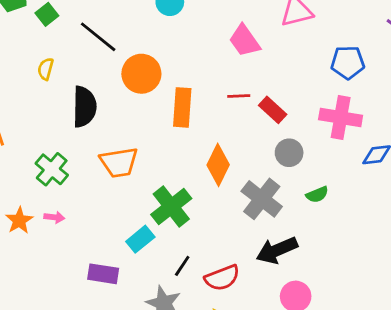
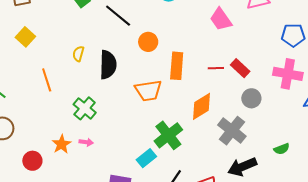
yellow semicircle: (46, 69) -> (78, 54), moved
orange circle: (141, 74) -> (148, 42), size x0.7
red line: (239, 96) -> (216, 68), moved
orange trapezoid: (119, 162) -> (148, 91), moved
orange diamond: (218, 165) -> (201, 106), turned 32
green semicircle: (317, 195) -> (282, 149), moved

